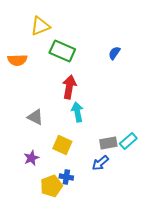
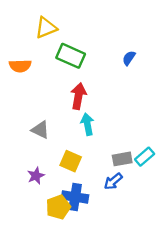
blue cross: (66, 177) -> (75, 197), size x1.6

